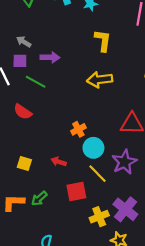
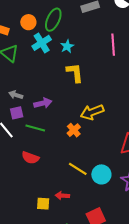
yellow L-shape: (103, 41) -> (75, 73), moved
orange cross: (78, 129) -> (74, 130), moved
red arrow: (59, 162) -> (62, 196), moved
yellow line: (98, 174) -> (78, 169), moved

